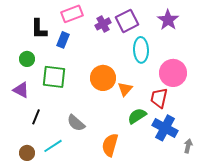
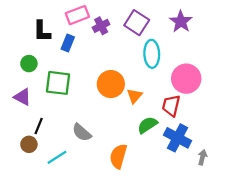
purple square: (127, 21) -> (137, 23), turned -30
purple cross: (103, 24) -> (101, 26), moved
brown circle: (27, 153) -> (29, 144), moved

